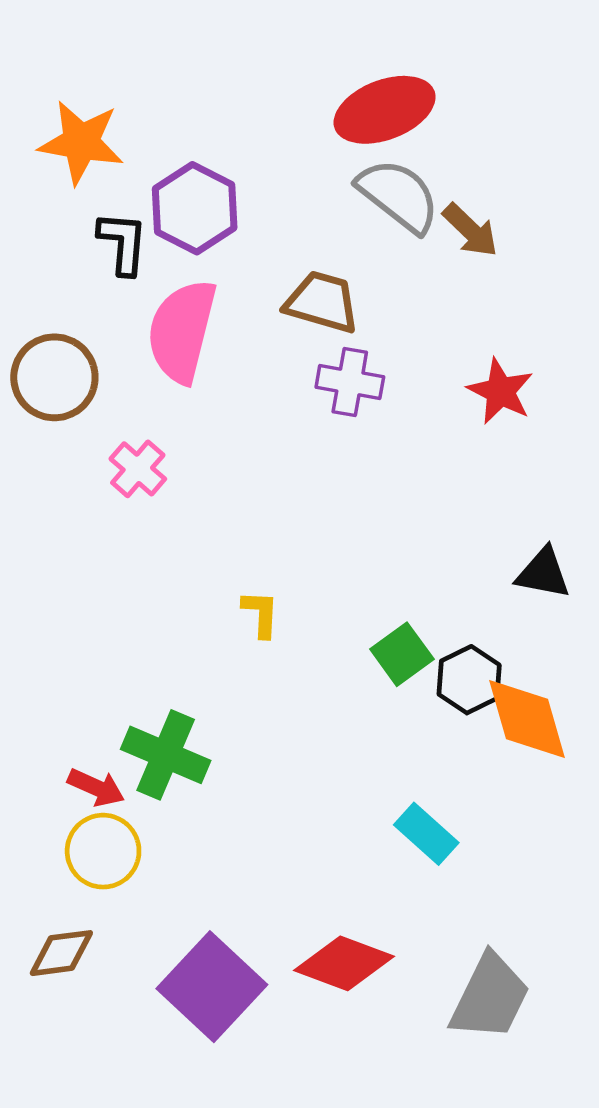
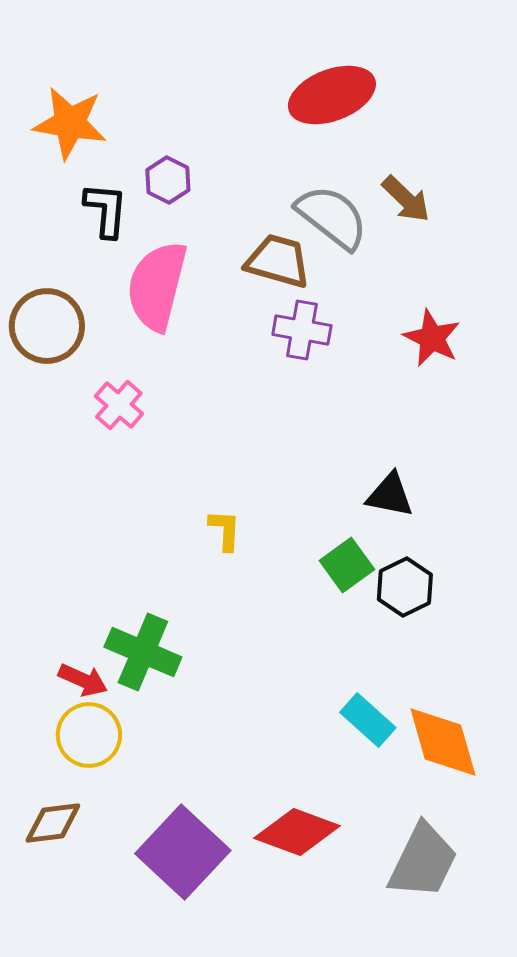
gray semicircle: (398, 196) -> (332, 217), moved
purple hexagon: (195, 208) -> (168, 180), size x0.6
black triangle: (543, 573) -> (390, 495), moved
orange diamond: (527, 719) -> (443, 742), moved

